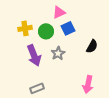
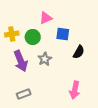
blue square: (68, 28) -> (63, 34), moved, turned 32

